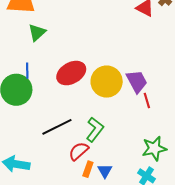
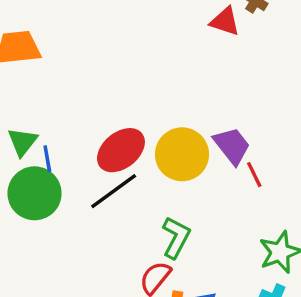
green triangle: (37, 32) -> (22, 142), moved
black line: (57, 127) -> (114, 191), moved

